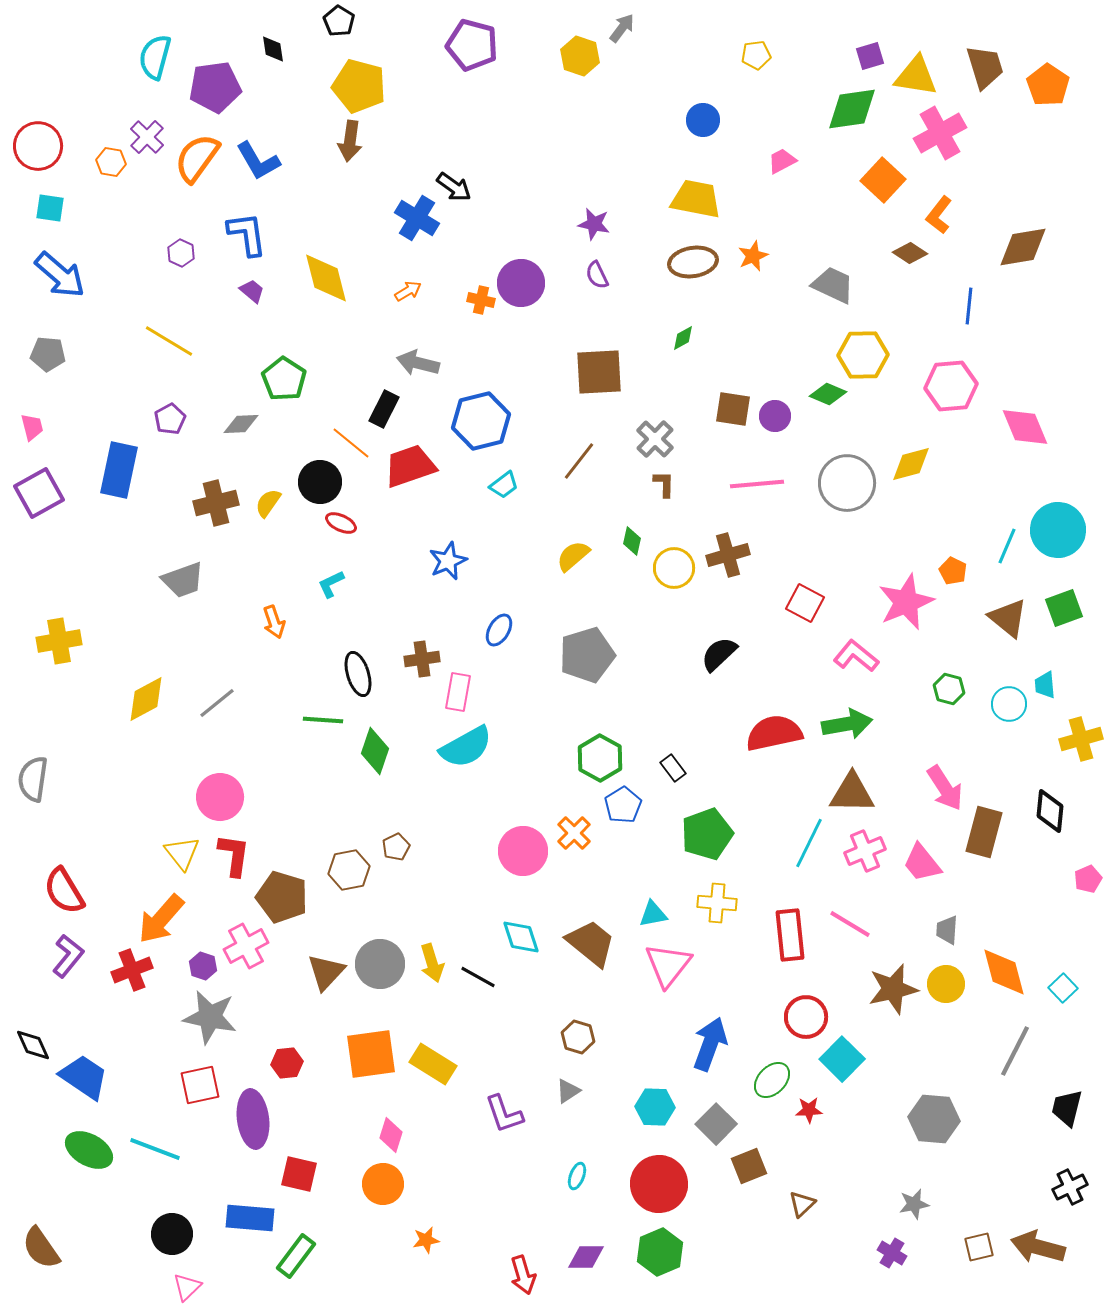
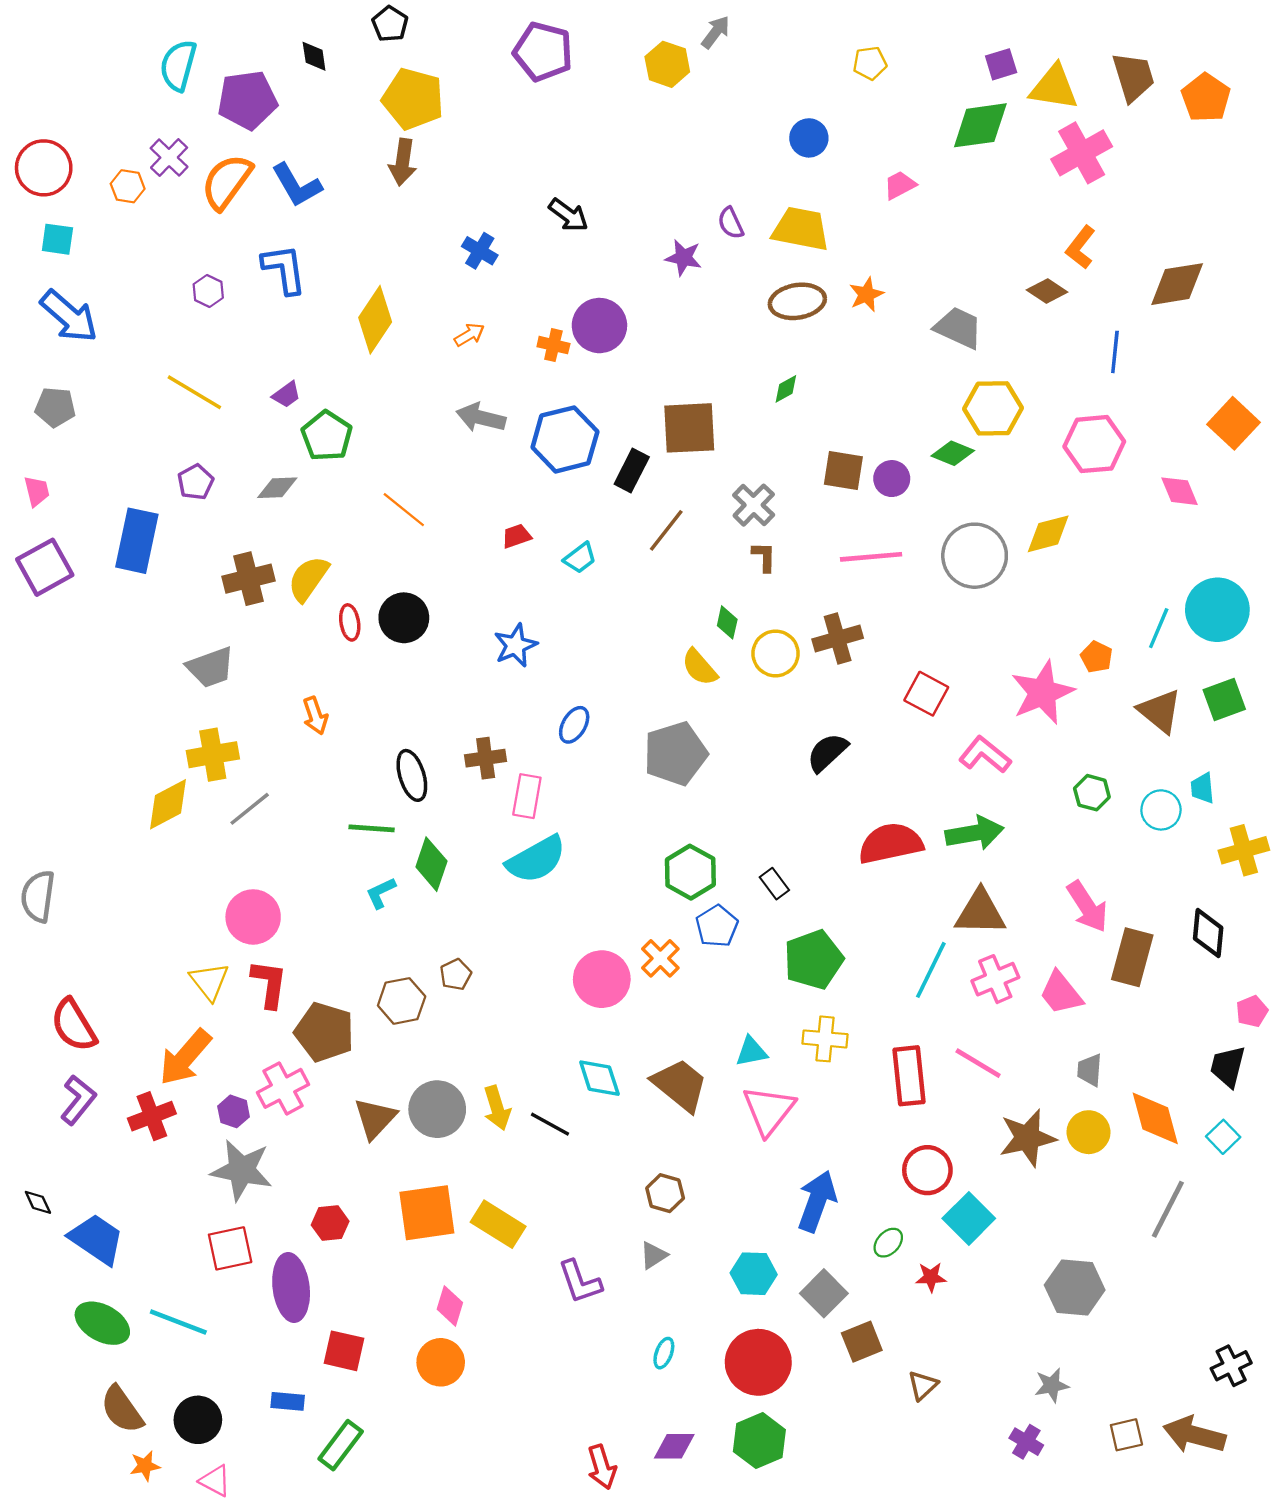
orange square: (883, 180) -> (1233, 423), moved
black arrow: (454, 187) -> (568, 215), moved
blue cross: (417, 218) -> (480, 251), size x0.7
purple semicircle: (597, 275) -> (731, 223), moved
yellow diamond: (326, 278) -> (375, 320), turned 48
purple trapezoid: (252, 291) -> (286, 395), moved, turned 104
black rectangle: (384, 409) -> (632, 471), moved
blue hexagon: (481, 421) -> (565, 439), moved
pink diamond: (1025, 427) -> (1179, 491), size x0.7
red trapezoid: (410, 466) -> (517, 536), moved, size x0.5
black circle: (320, 482) -> (404, 618), moved
yellow semicircle: (268, 503) -> (308, 579), size x1.4
red ellipse: (341, 523) -> (350, 622), moved, turned 56
yellow semicircle: (573, 556) -> (700, 667), moved, turned -90
cyan L-shape: (331, 584) -> (381, 893), moved
yellow cross: (59, 641) -> (213, 755), moved
black diamond: (33, 1045) -> (38, 1202), size x0.7
green ellipse: (772, 1080) -> (888, 1243), size x0.7
black trapezoid: (1067, 1108) -> (1228, 1067), moved
blue rectangle: (250, 1218) -> (288, 1401), size x0.6
orange star: (426, 1240) -> (145, 1466), moved
brown semicircle: (41, 1248) -> (122, 1409), moved
pink triangle: (187, 1287) -> (215, 1481), turned -48

